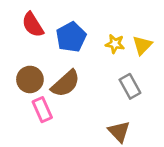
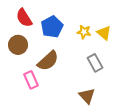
yellow triangle: (142, 45) -> (104, 33), turned -35
brown circle: (30, 79) -> (18, 45), moved

